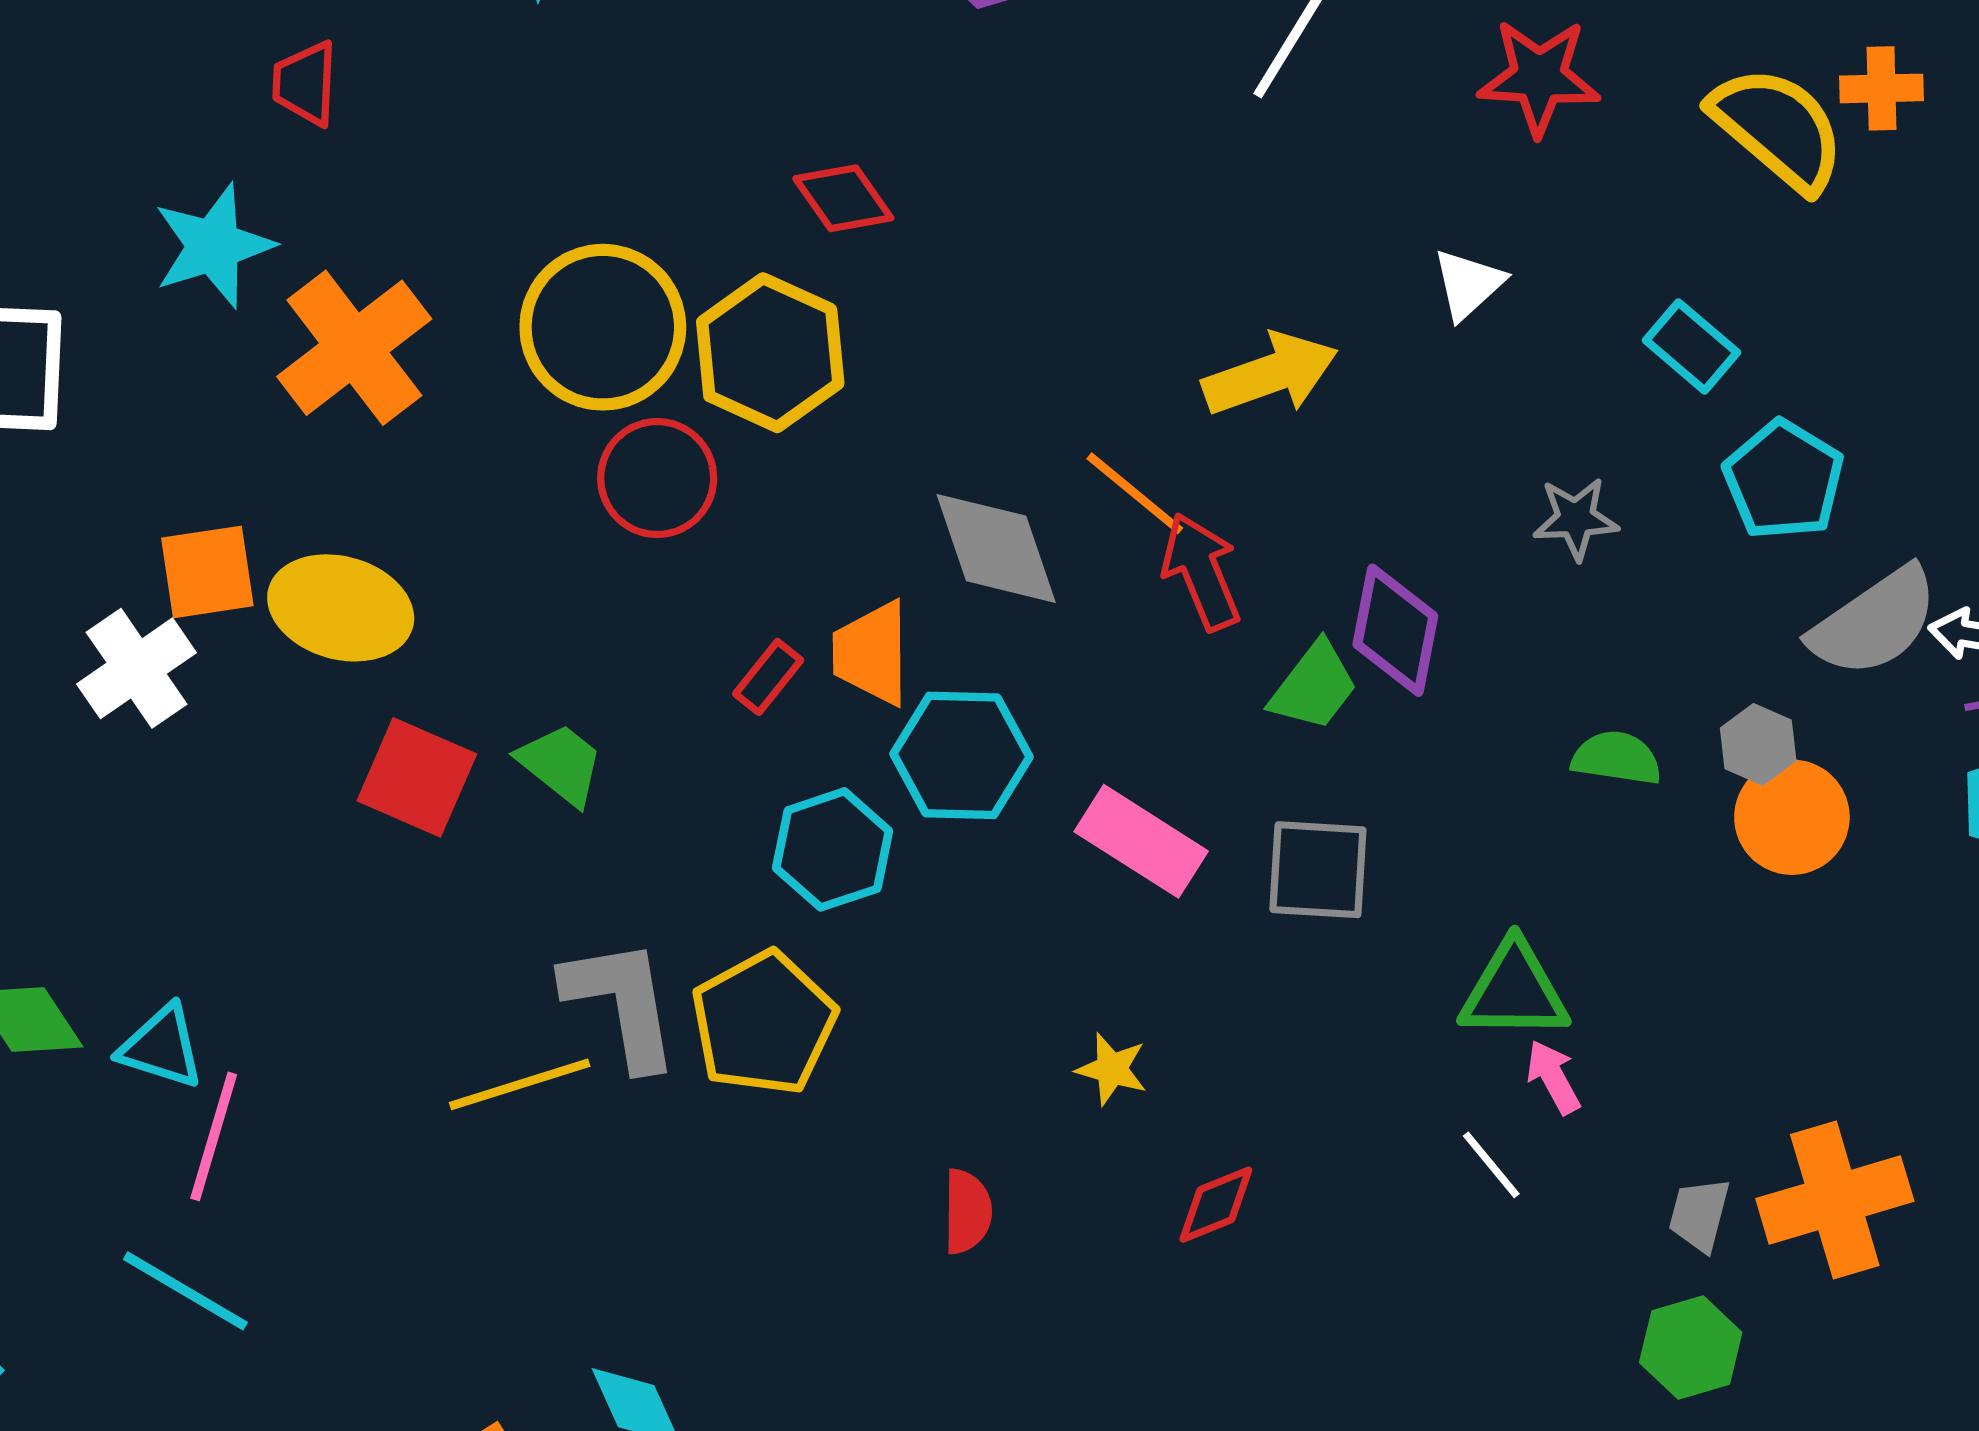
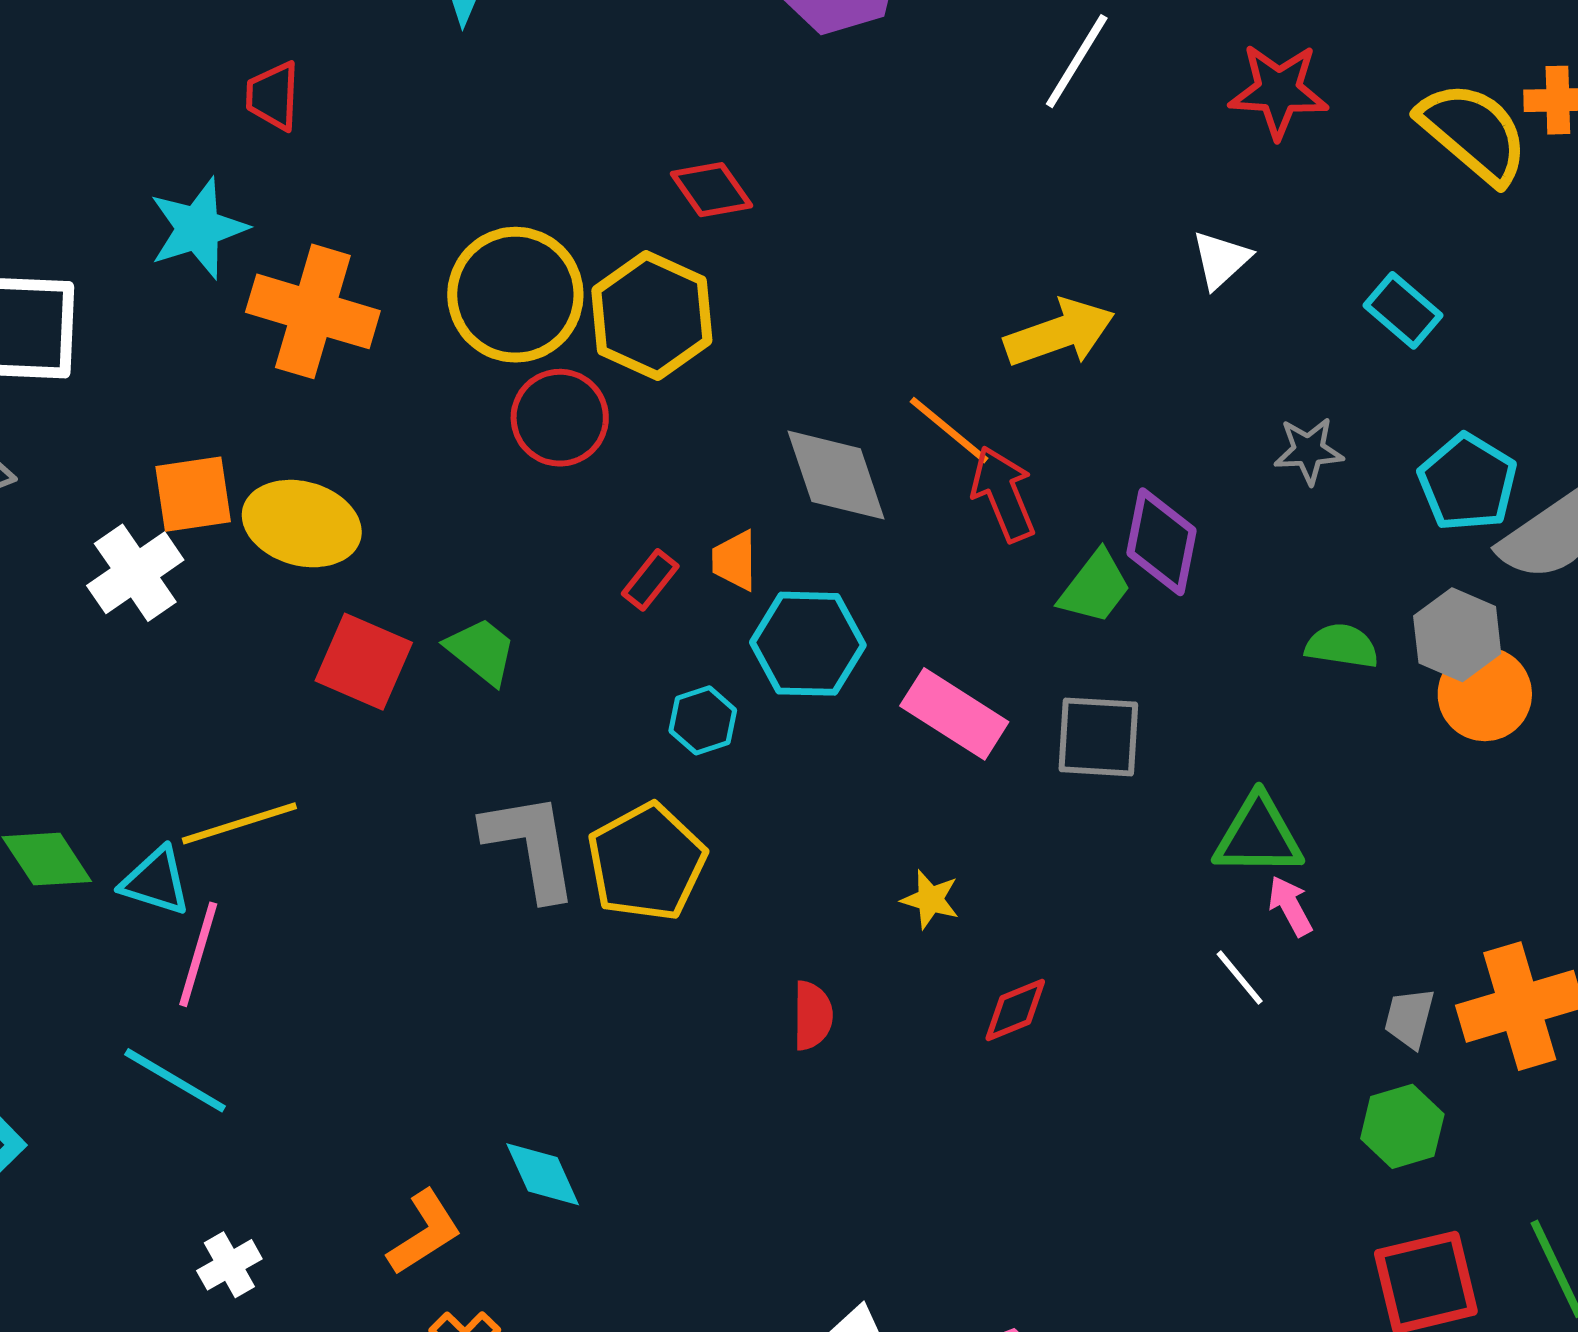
orange cross: (354, 348) -> (313, 311), turned -36
cyan pentagon: (1784, 480) -> (1468, 482), moved
orange trapezoid: (872, 653) -> (735, 560), size x0.7
gray hexagon: (1758, 744) -> (1457, 635), size x1.4
cyan hexagon: (833, 849) -> (703, 720), size x0.7
yellow line: (520, 1084) -> (239, 823), moved

